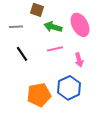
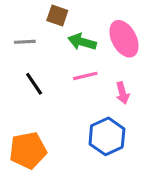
orange pentagon: (39, 95) -> (28, 150), moved

